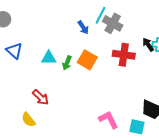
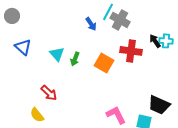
cyan triangle: (49, 58) -> (57, 54), turned 49
orange square: (87, 60) -> (104, 63), moved

